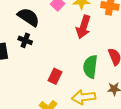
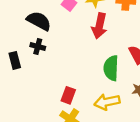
red rectangle: (55, 76) -> (68, 95), moved

